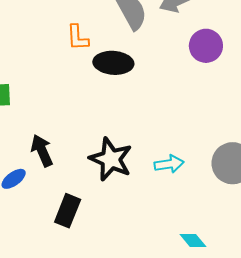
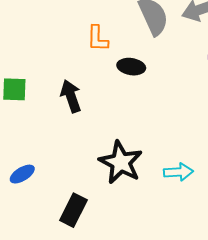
black ellipse: (113, 63) -> (131, 67), size x0.7
black arrow: (42, 151) -> (71, 96), moved

